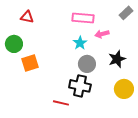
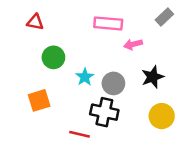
cyan star: (80, 43) -> (85, 77), moved
green circle: (14, 44) -> (53, 57), moved
orange square: (30, 63) -> (39, 100), moved

